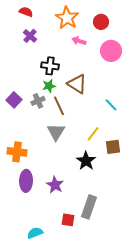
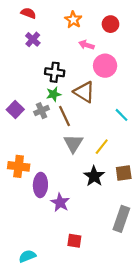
orange star: (67, 18) -> (73, 20), size x0.7
pink circle: (111, 51) -> (105, 66), moved
gray triangle: (56, 132) -> (73, 143), moved
brown square: (113, 147) -> (124, 173), moved
purple ellipse: (26, 181) -> (40, 185), moved
gray rectangle: (89, 207) -> (121, 219), moved
cyan semicircle: (35, 233) -> (27, 256), moved

